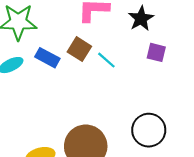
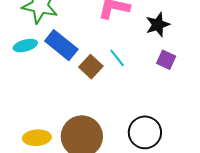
brown square: (79, 49) -> (91, 67), moved
blue rectangle: (47, 58) -> (61, 45), size x1.4

